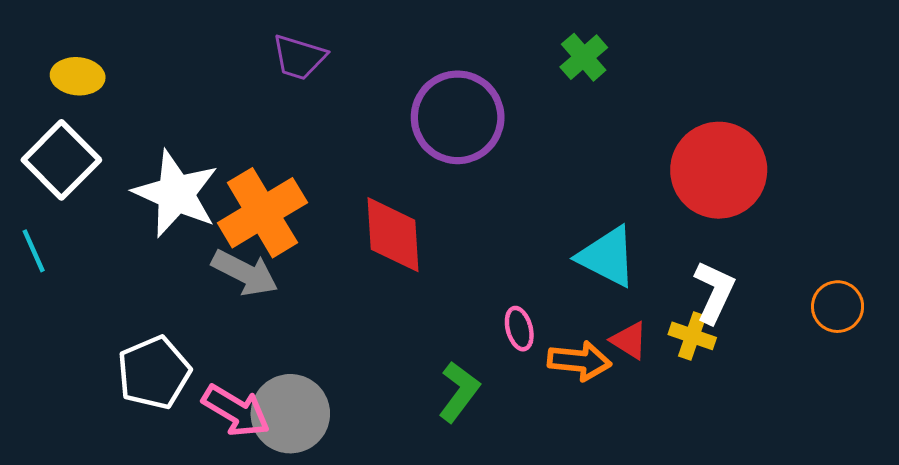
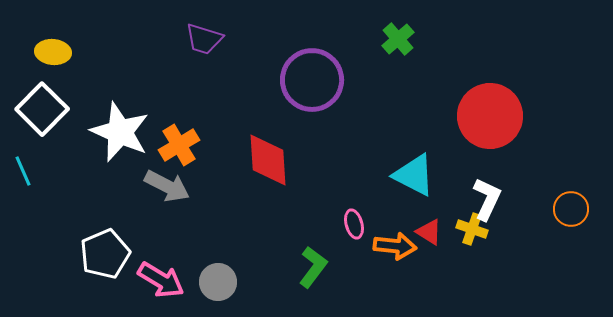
orange cross: (262, 213) -> (179, 145), size x0.7
gray circle: (290, 414) -> (218, 282), moved, size x0.7

